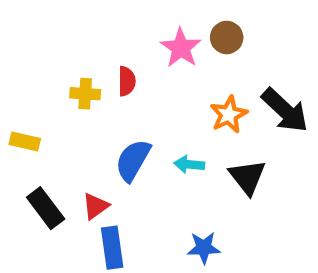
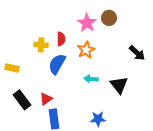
black arrow: (285, 110) -> (137, 53), size x0.7
orange star: (229, 114) -> (86, 50), moved
blue semicircle: (133, 160) -> (57, 64), moved

